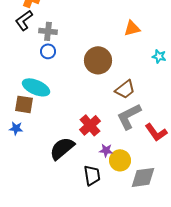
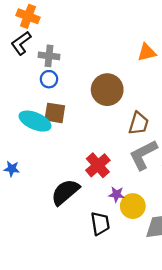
brown trapezoid: (125, 89) -> (139, 123), turned -35
brown square: (24, 104) -> (55, 113), moved

